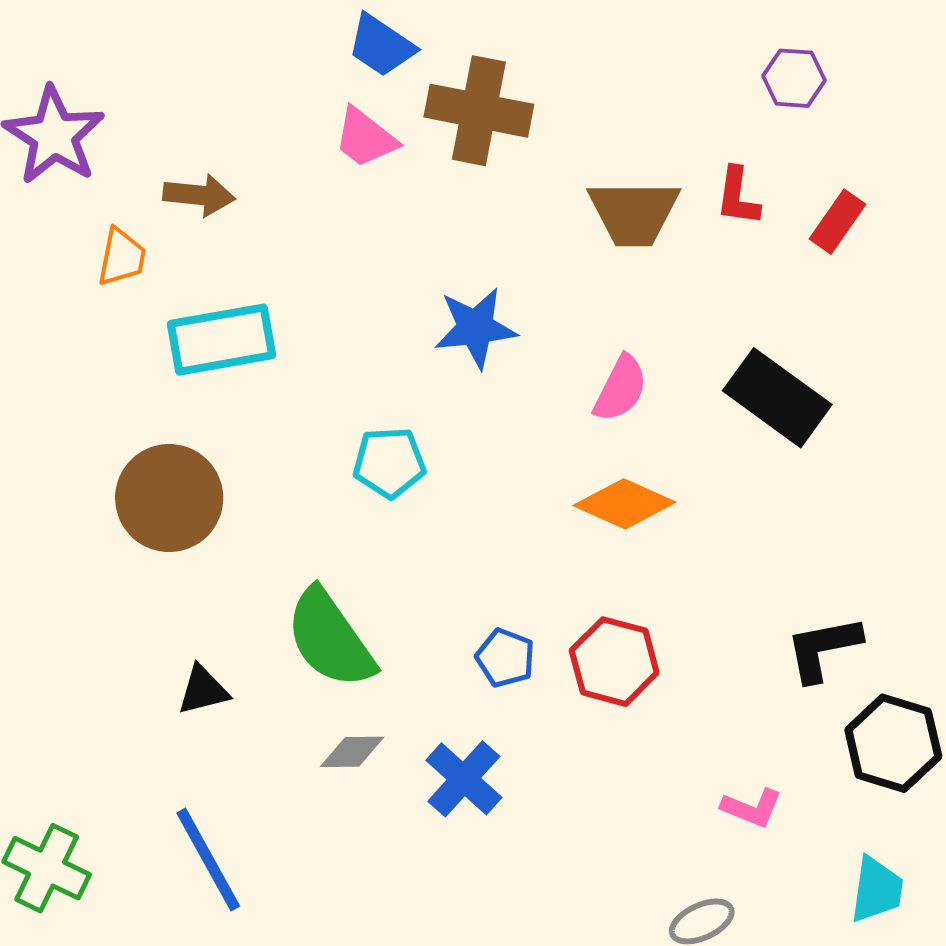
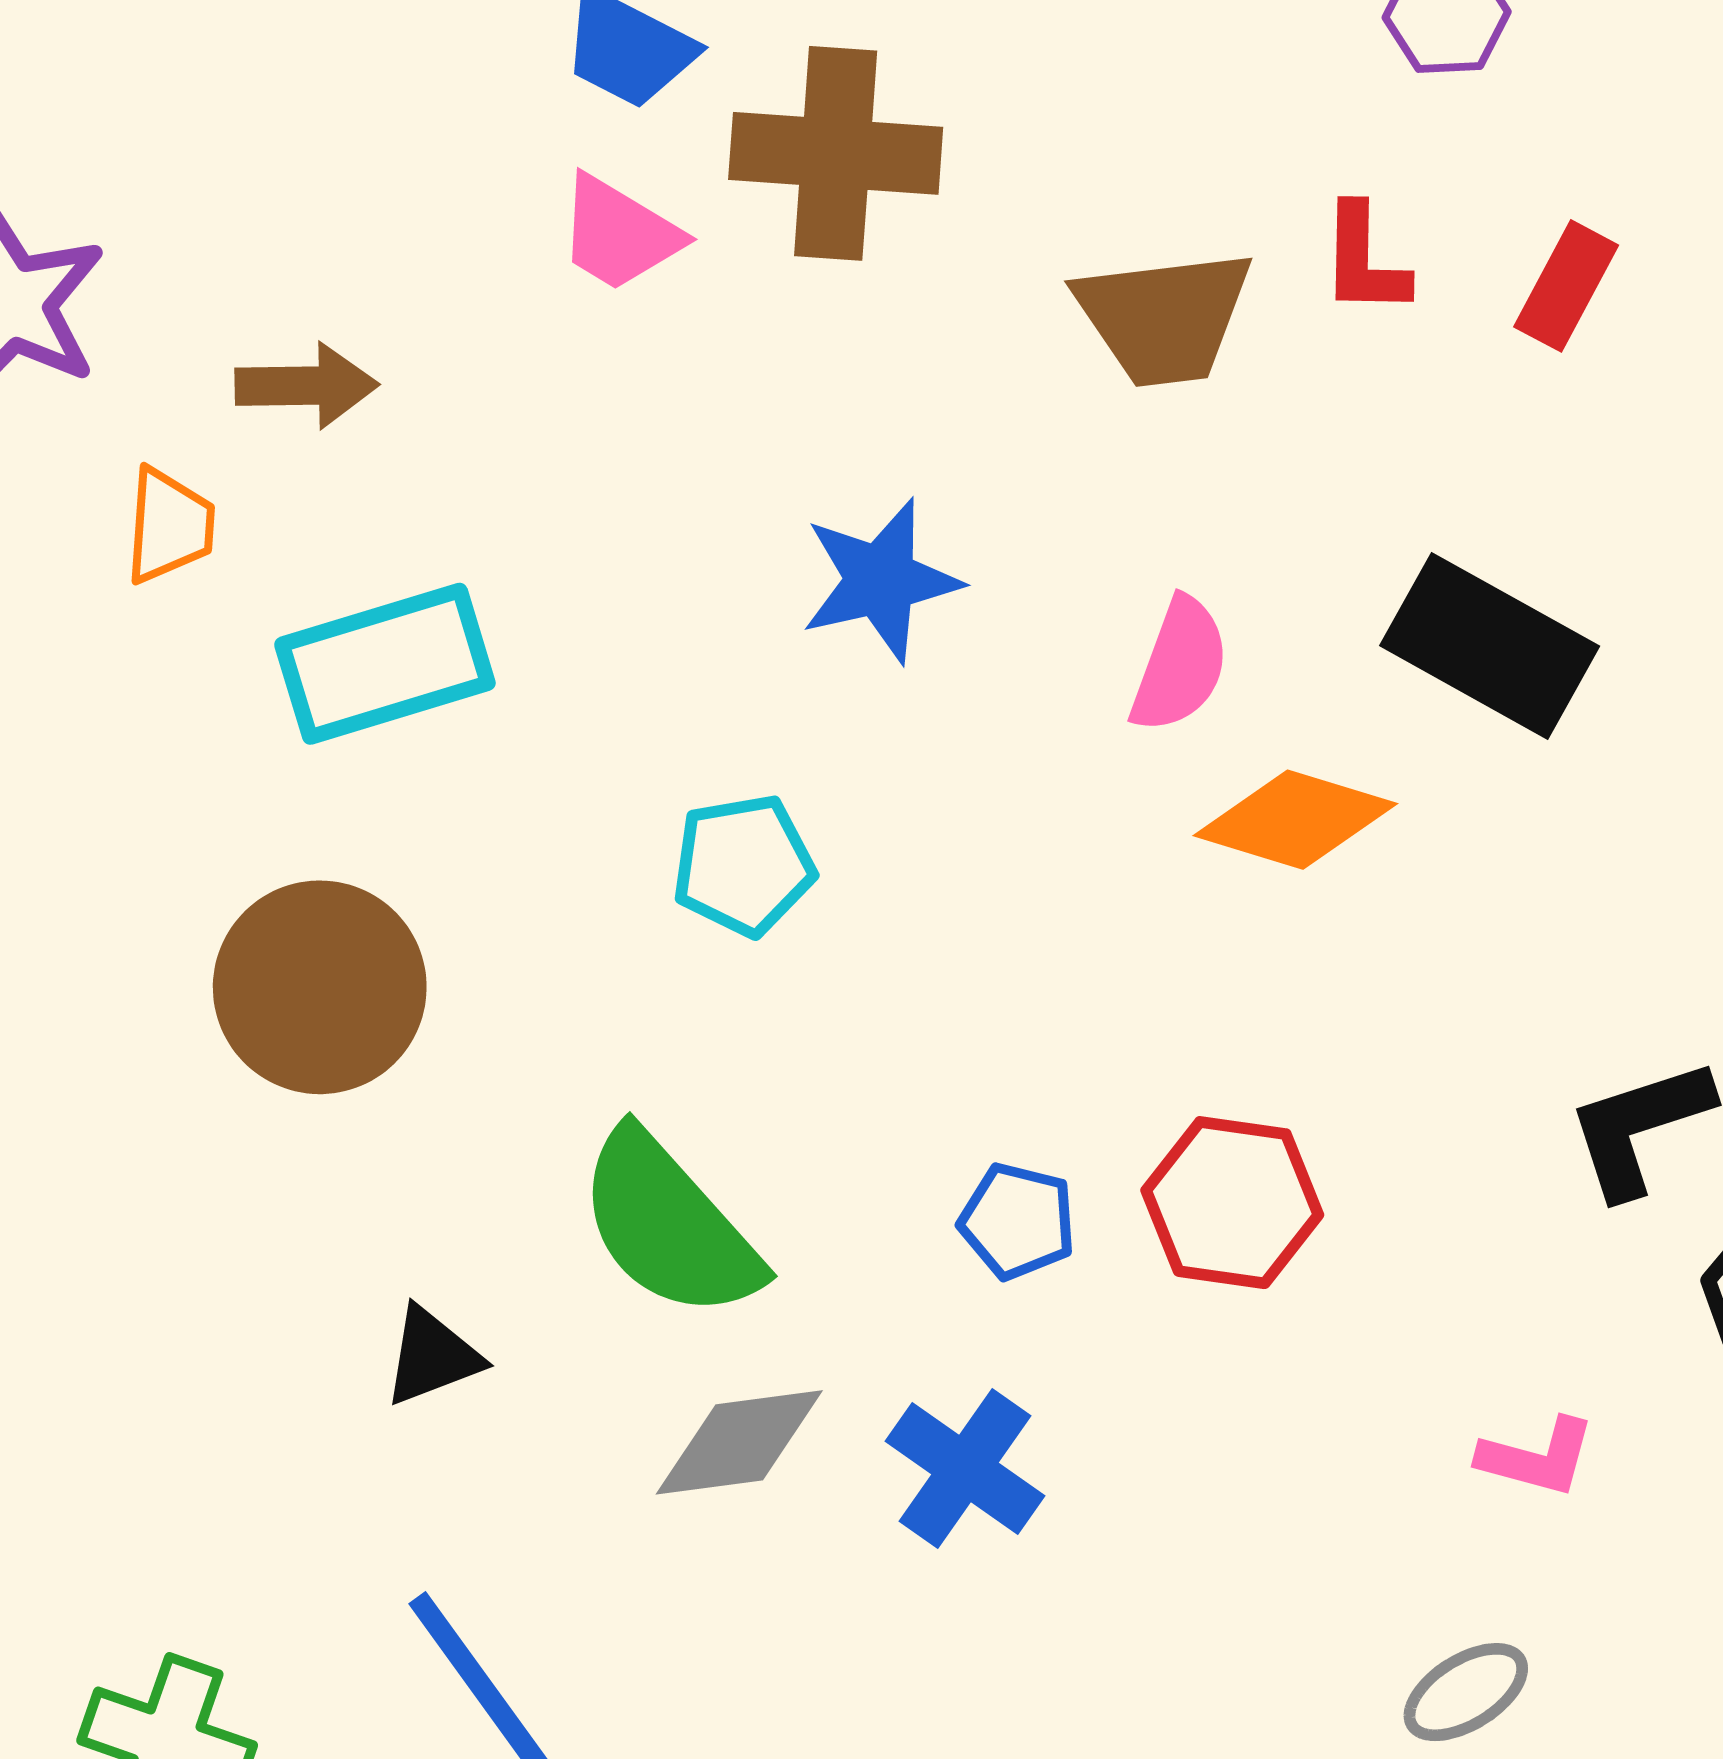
orange diamond: (624, 504) -> (1295, 820), moved
gray diamond: (352, 752) -> (739, 1442), size x1.4

